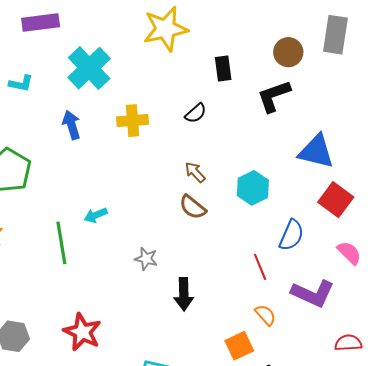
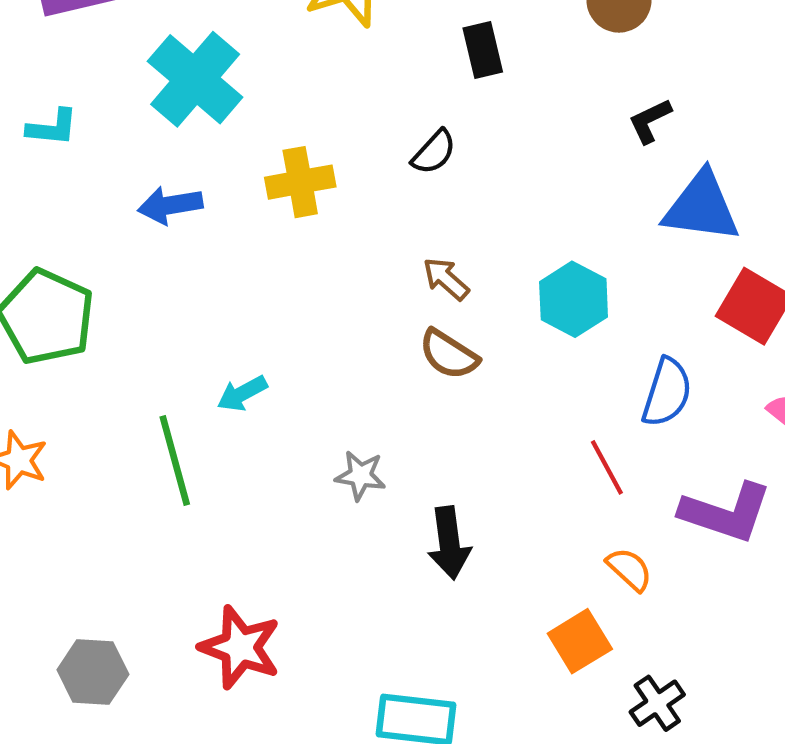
black L-shape: (274, 96) -> (650, 121), moved, size x0.6
blue arrow: (72, 125) -> (170, 205), turned -76

